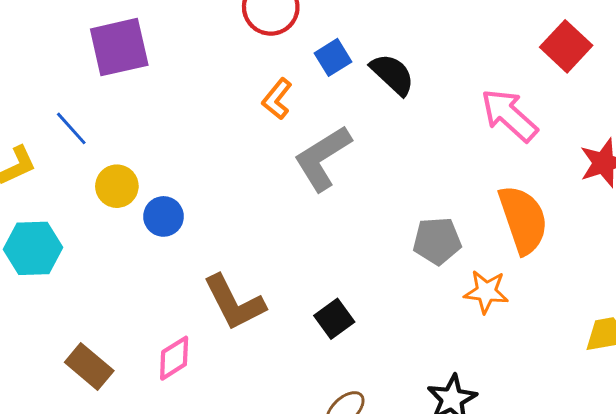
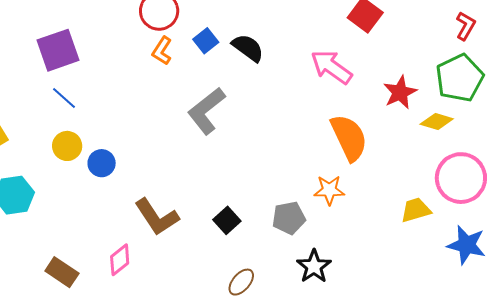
orange L-shape: (277, 99) -> (162, 51), moved
blue line: (71, 128) -> (64, 98), moved
gray pentagon: (437, 241) -> (289, 218), moved

